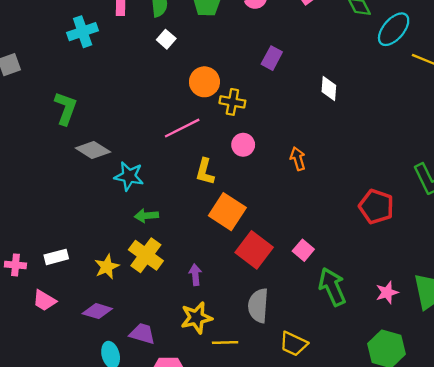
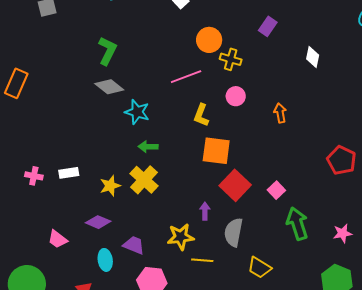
green L-shape: (66, 108) -> (107, 51), moved
orange square: (227, 212) -> (216, 151), turned -32
purple arrow: (195, 275) -> (205, 211), moved
pink trapezoid: (44, 300) -> (58, 239), moved

